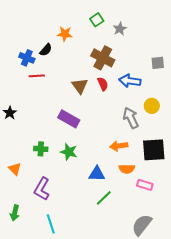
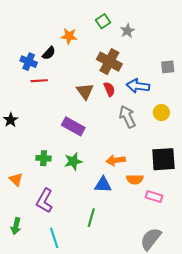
gray arrow: (131, 118) -> (127, 117), moved
orange arrow: (119, 146) -> (116, 160), moved
green star: (69, 152) -> (73, 161), turned -30
green line: (104, 198) -> (91, 218), moved, turned -30

